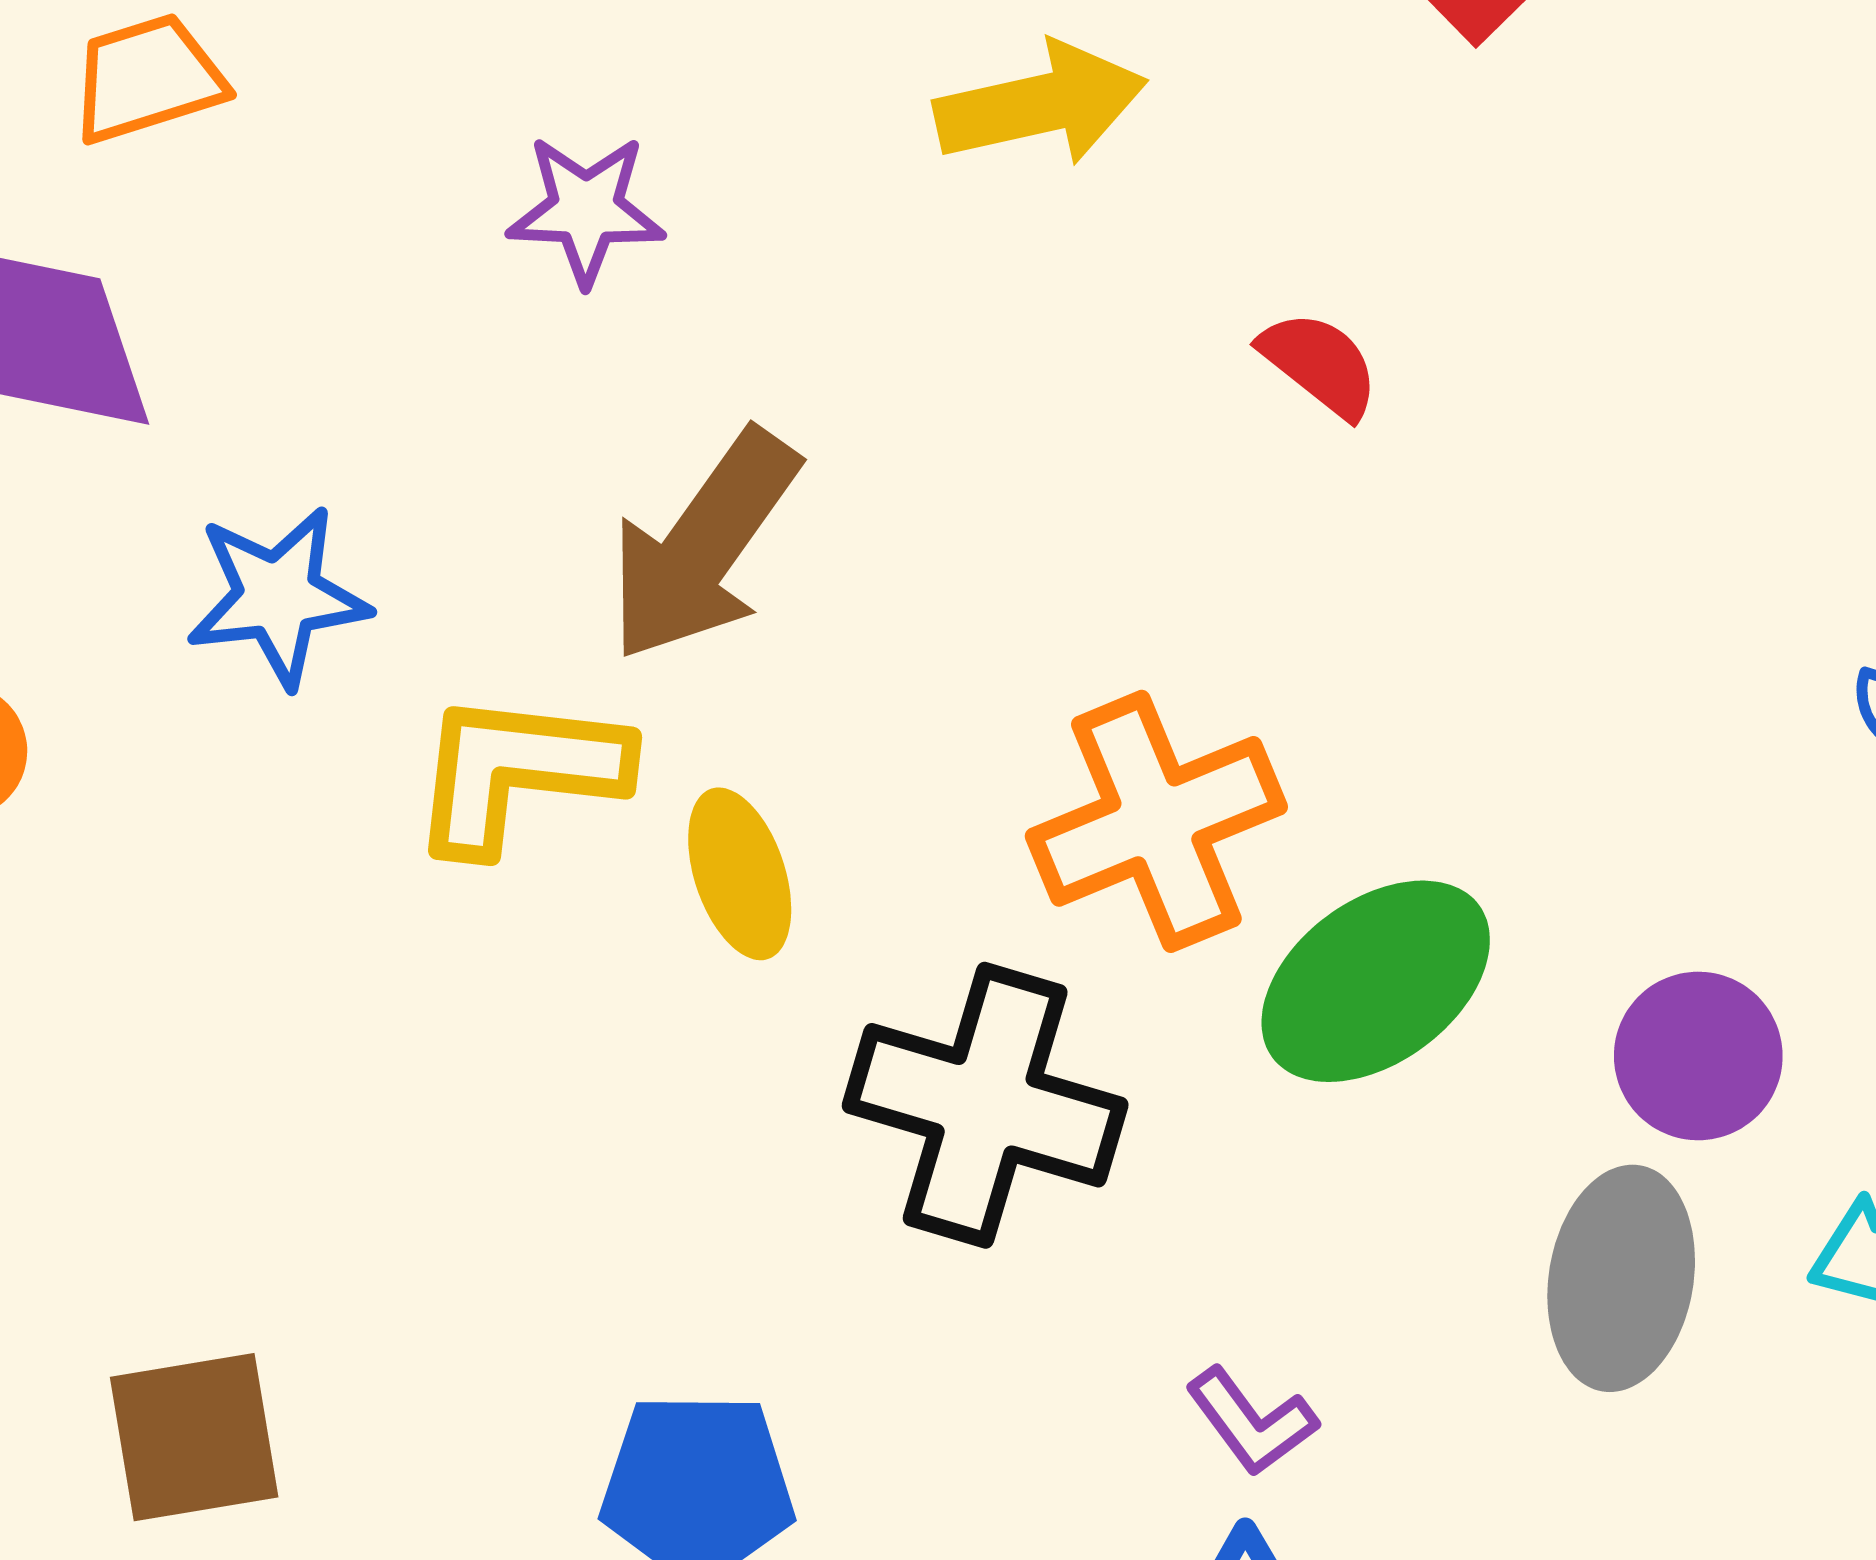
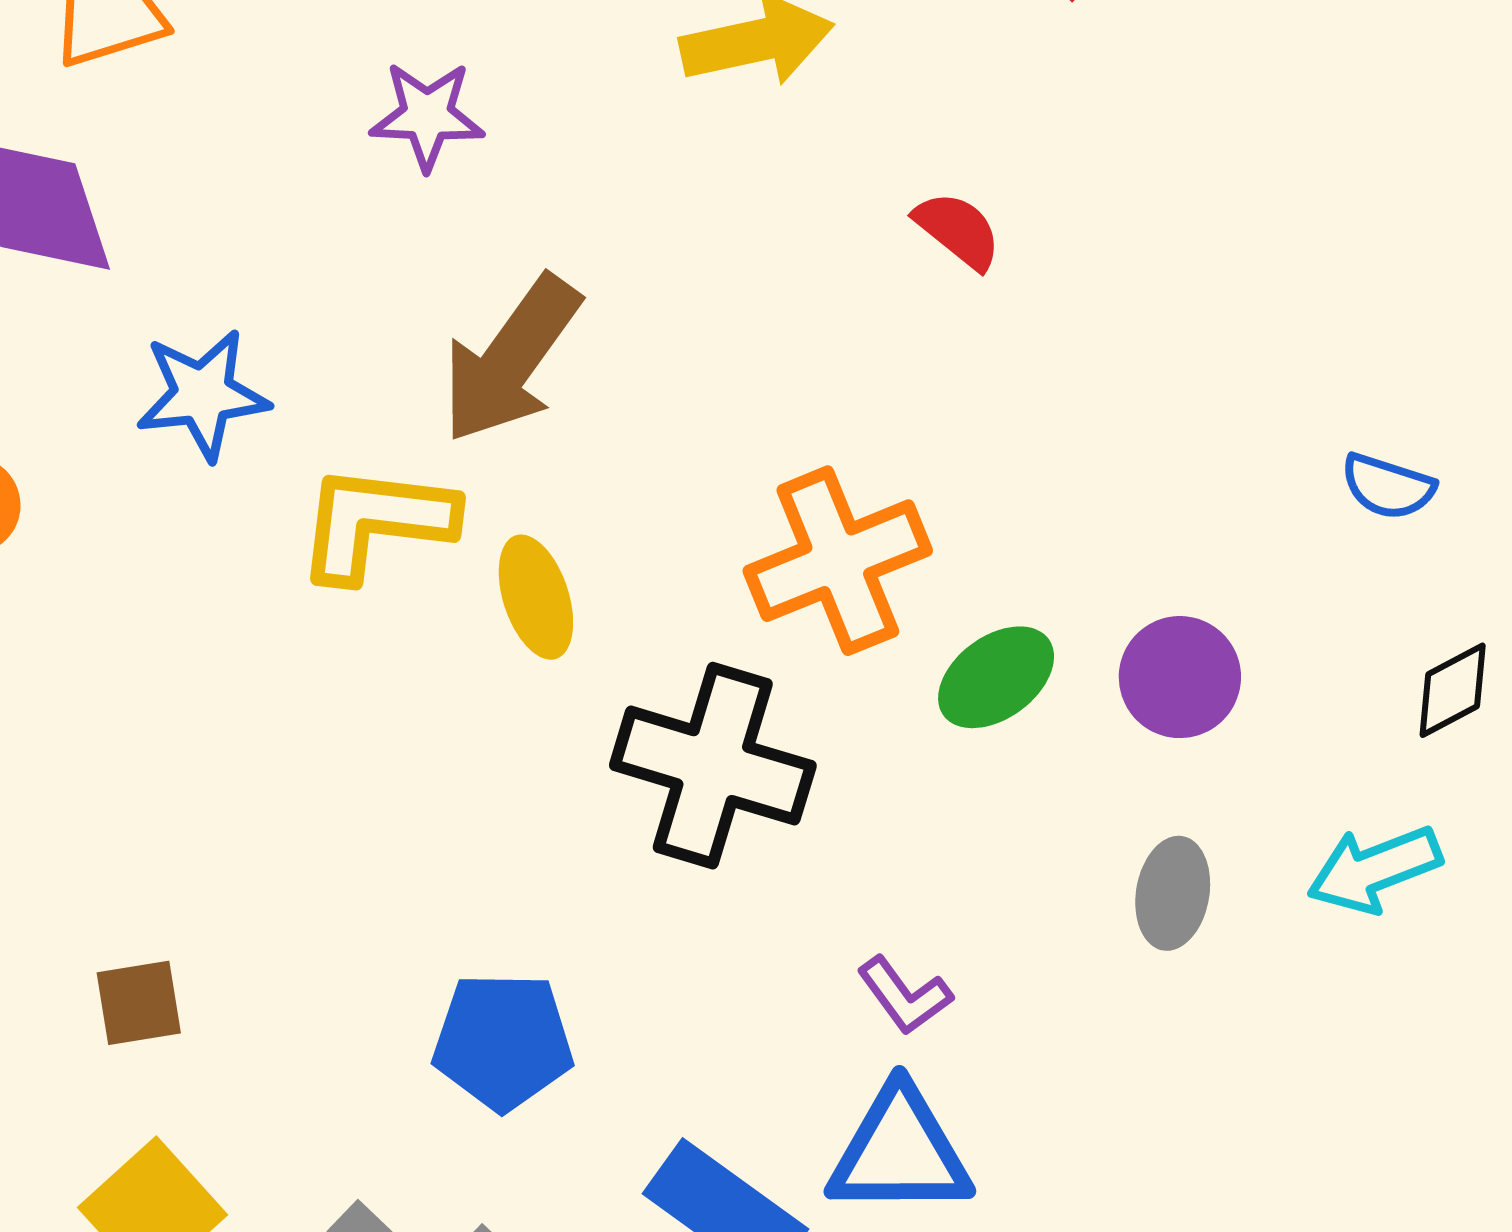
green ellipse: (1376, 981) -> (996, 677), size x0.7
purple circle: (1698, 1056) -> (1180, 677), moved
gray ellipse: (1621, 1278) -> (1173, 893), size x0.7
brown square: (194, 1437) -> (139, 1003), size x0.7

